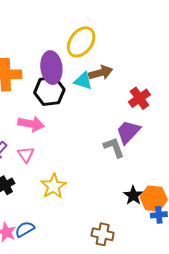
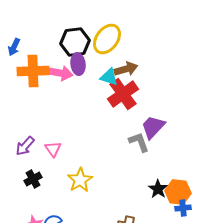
purple ellipse: (51, 68) -> (78, 64), size x0.7
black hexagon: (49, 91) -> (75, 42), moved
red cross: (139, 98) -> (123, 94), moved, size x1.4
pink arrow: (31, 124) -> (60, 73), moved

